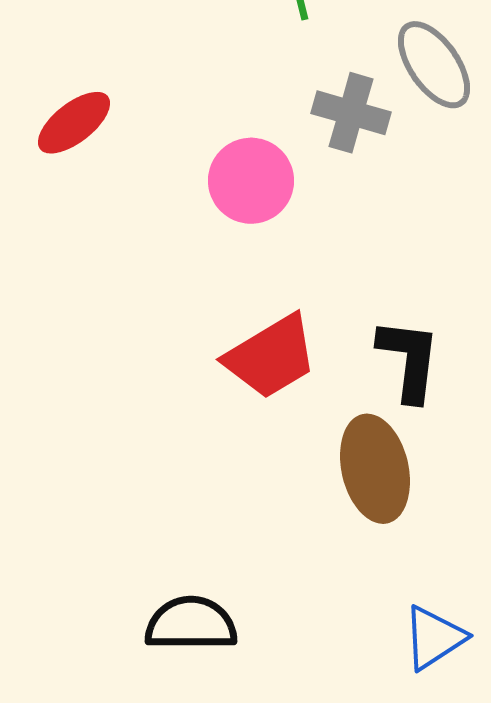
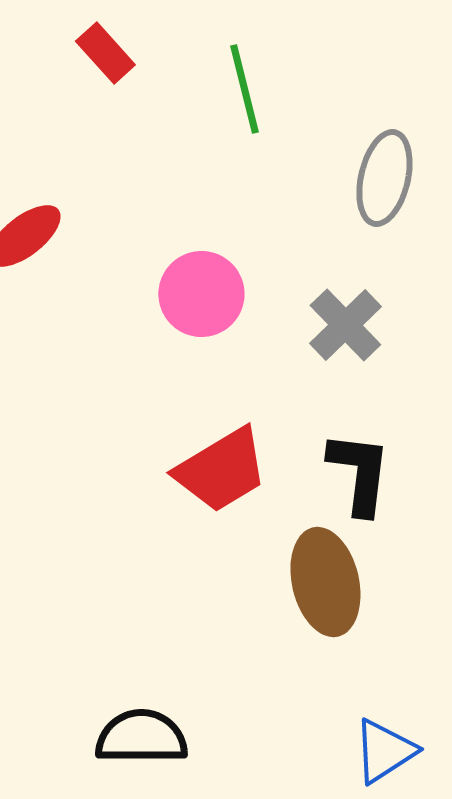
gray ellipse: (434, 65) -> (384, 178), turned 48
gray cross: (351, 113) -> (345, 325), moved, turned 30

